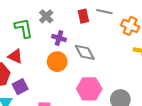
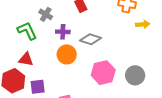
gray diamond: (85, 52) -> (90, 39), turned -30
purple square: (20, 87) -> (38, 87), turned 35

